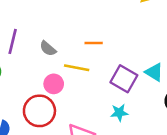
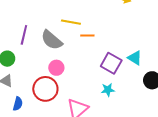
gray semicircle: (48, 48) -> (52, 40), size x1.6
yellow line: (77, 68) -> (71, 22), moved

